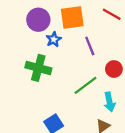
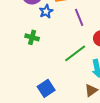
green cross: (38, 68) -> (32, 37), size x0.6

